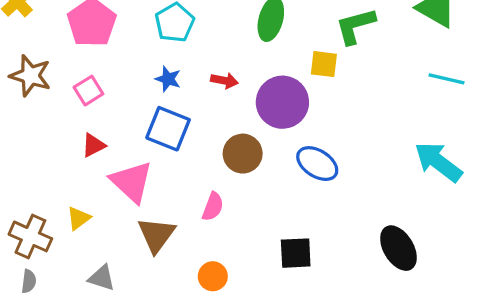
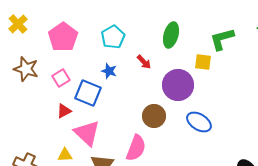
red arrow: (224, 81) -> (144, 62), moved, turned 35
blue square: (168, 129) -> (88, 93), moved
pink semicircle: (213, 207) -> (136, 148), size x1.5
yellow triangle: (78, 218) -> (65, 155), moved, turned 35

